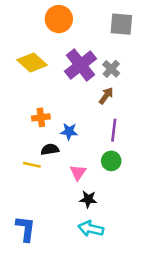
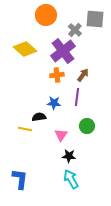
gray cross: (111, 69) -> (75, 30), moved
orange cross: (41, 117) -> (57, 75), moved
purple line: (114, 130) -> (77, 97), moved
cyan arrow: (91, 229) -> (71, 179), turned 48

